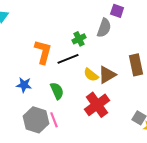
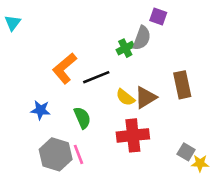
green cross: (79, 39) -> (125, 48), moved
orange L-shape: (43, 52) -> (65, 68), turned -145
red cross: (97, 105) -> (133, 135), turned 30

